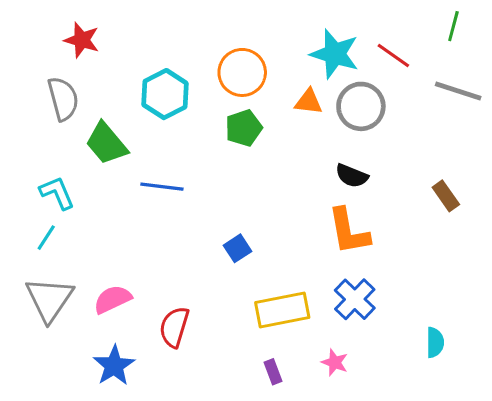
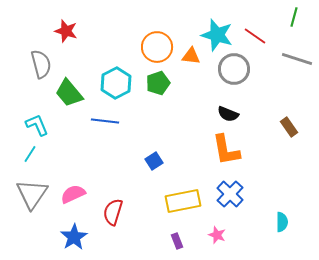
red star: (82, 40) -> (66, 31), moved
cyan hexagon: (165, 94) -> (116, 83), moved
orange triangle: (308, 102) -> (191, 56), moved

